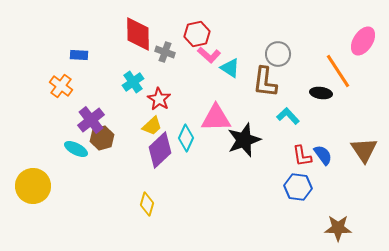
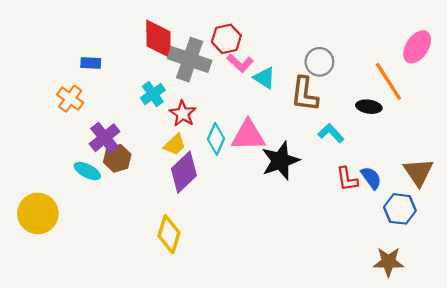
gray cross: (165, 52) -> (190, 60), size x1.8
cyan diamond: (186, 138) -> (216, 139), moved
blue hexagon: (298, 187) -> (400, 209), moved
yellow diamond: (147, 204) -> (169, 234), size x1.4

